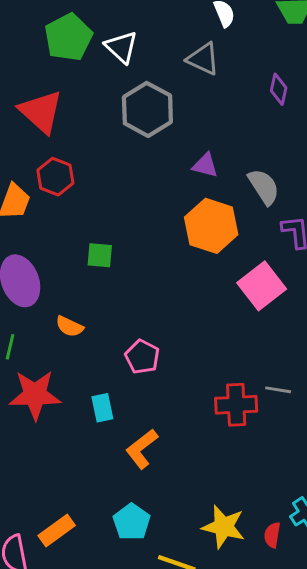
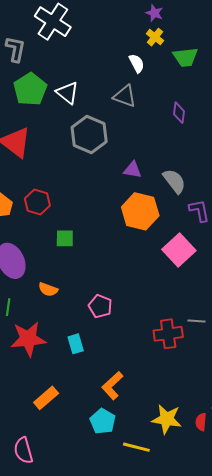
red hexagon: (55, 177) -> (37, 202), moved
orange L-shape: (142, 449) -> (112, 386), moved
orange rectangle: (57, 530) -> (46, 398), moved

